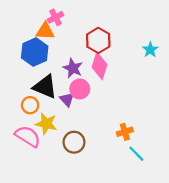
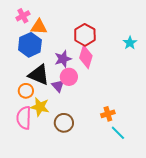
pink cross: (55, 17) -> (23, 16), moved
purple star: (73, 68) -> (63, 59), turned 30
pink semicircle: (28, 136) -> (24, 118), turned -120

